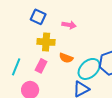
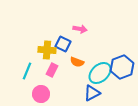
blue square: (38, 17) -> (63, 44), moved
yellow cross: (46, 42) -> (47, 50), moved

